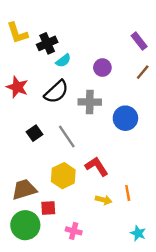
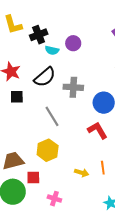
cyan semicircle: (63, 61) -> (52, 50), turned 48
purple circle: (102, 68) -> (73, 43), moved
black square: (35, 133) -> (17, 97), moved, turned 32
red L-shape: (97, 166) -> (97, 130), moved

